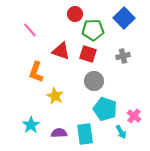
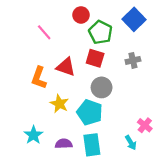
pink line: (30, 30) -> (44, 32), moved
green pentagon: (93, 30) -> (100, 32), turned 30
red triangle: (61, 51) -> (66, 67), moved
cyan pentagon: (105, 109) -> (90, 112), moved

